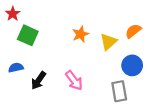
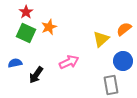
red star: (13, 14) -> (26, 12), moved
orange star: (80, 34) -> (49, 27), moved
pink arrow: (74, 80) -> (69, 62), moved, turned -78

